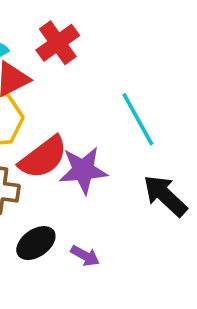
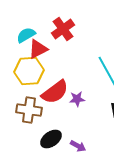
purple star: (83, 170) -> (77, 99), size x0.6

